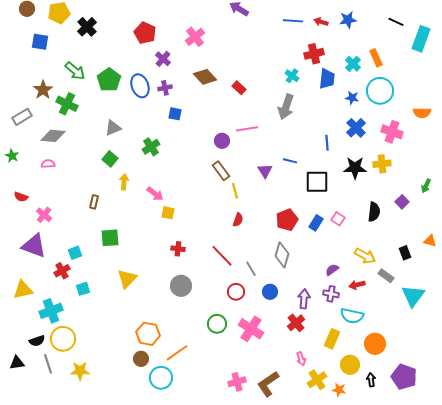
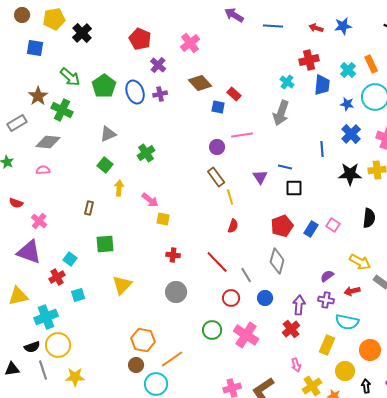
blue line: (293, 21) -> (273, 26), moved
blue square: (175, 114) -> (218, 107), moved
black square: (317, 182) -> (294, 188), moved, size x0.7
cyan square: (75, 253) -> (70, 259), turned -32

